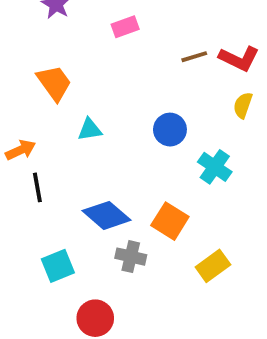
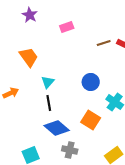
cyan triangle: (90, 130) -> (48, 82), turned -40
black line: (37, 187) -> (49, 103), moved
orange square: (170, 221) -> (91, 120), moved

